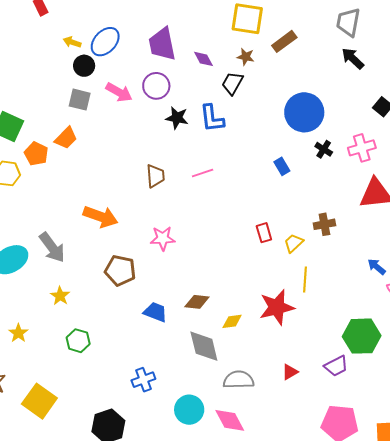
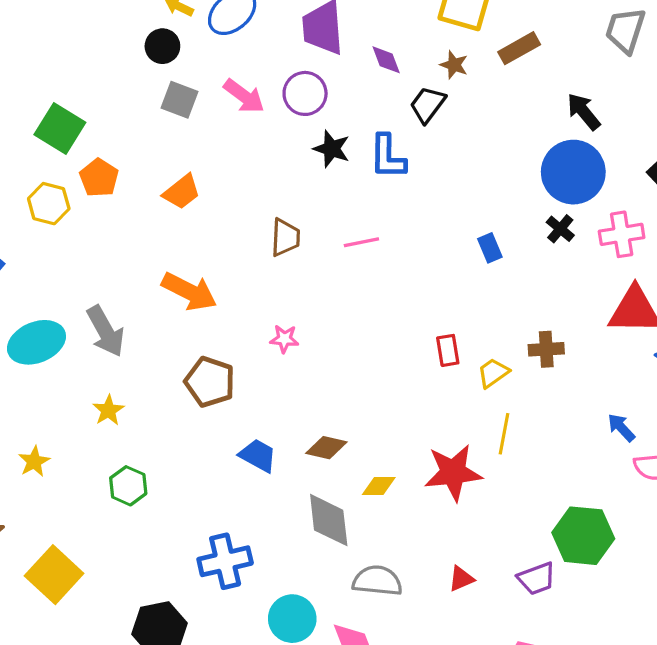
black arrow: (353, 58) -> (584, 112), moved
black circle: (84, 66) -> (162, 46), moved
blue circle: (304, 112) -> (573, 172), moved
orange trapezoid: (66, 138) -> (182, 192), moved
pink star: (163, 238) -> (284, 339), size x0.7
blue cross: (143, 380) -> (225, 561), size x1.4

